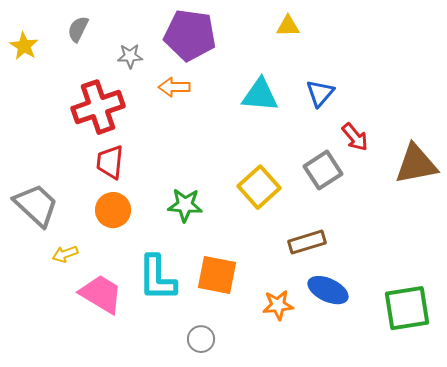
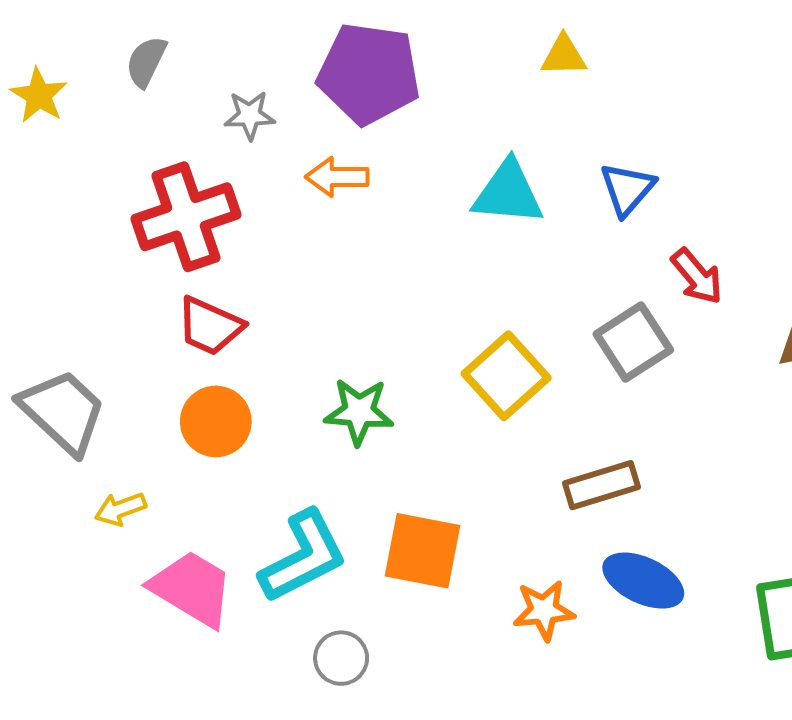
red trapezoid: (110, 162) -> (210, 326), turned -72
cyan L-shape: (157, 278) -> (303, 557), turned -117
gray circle: (201, 339) -> (341, 658), moved

